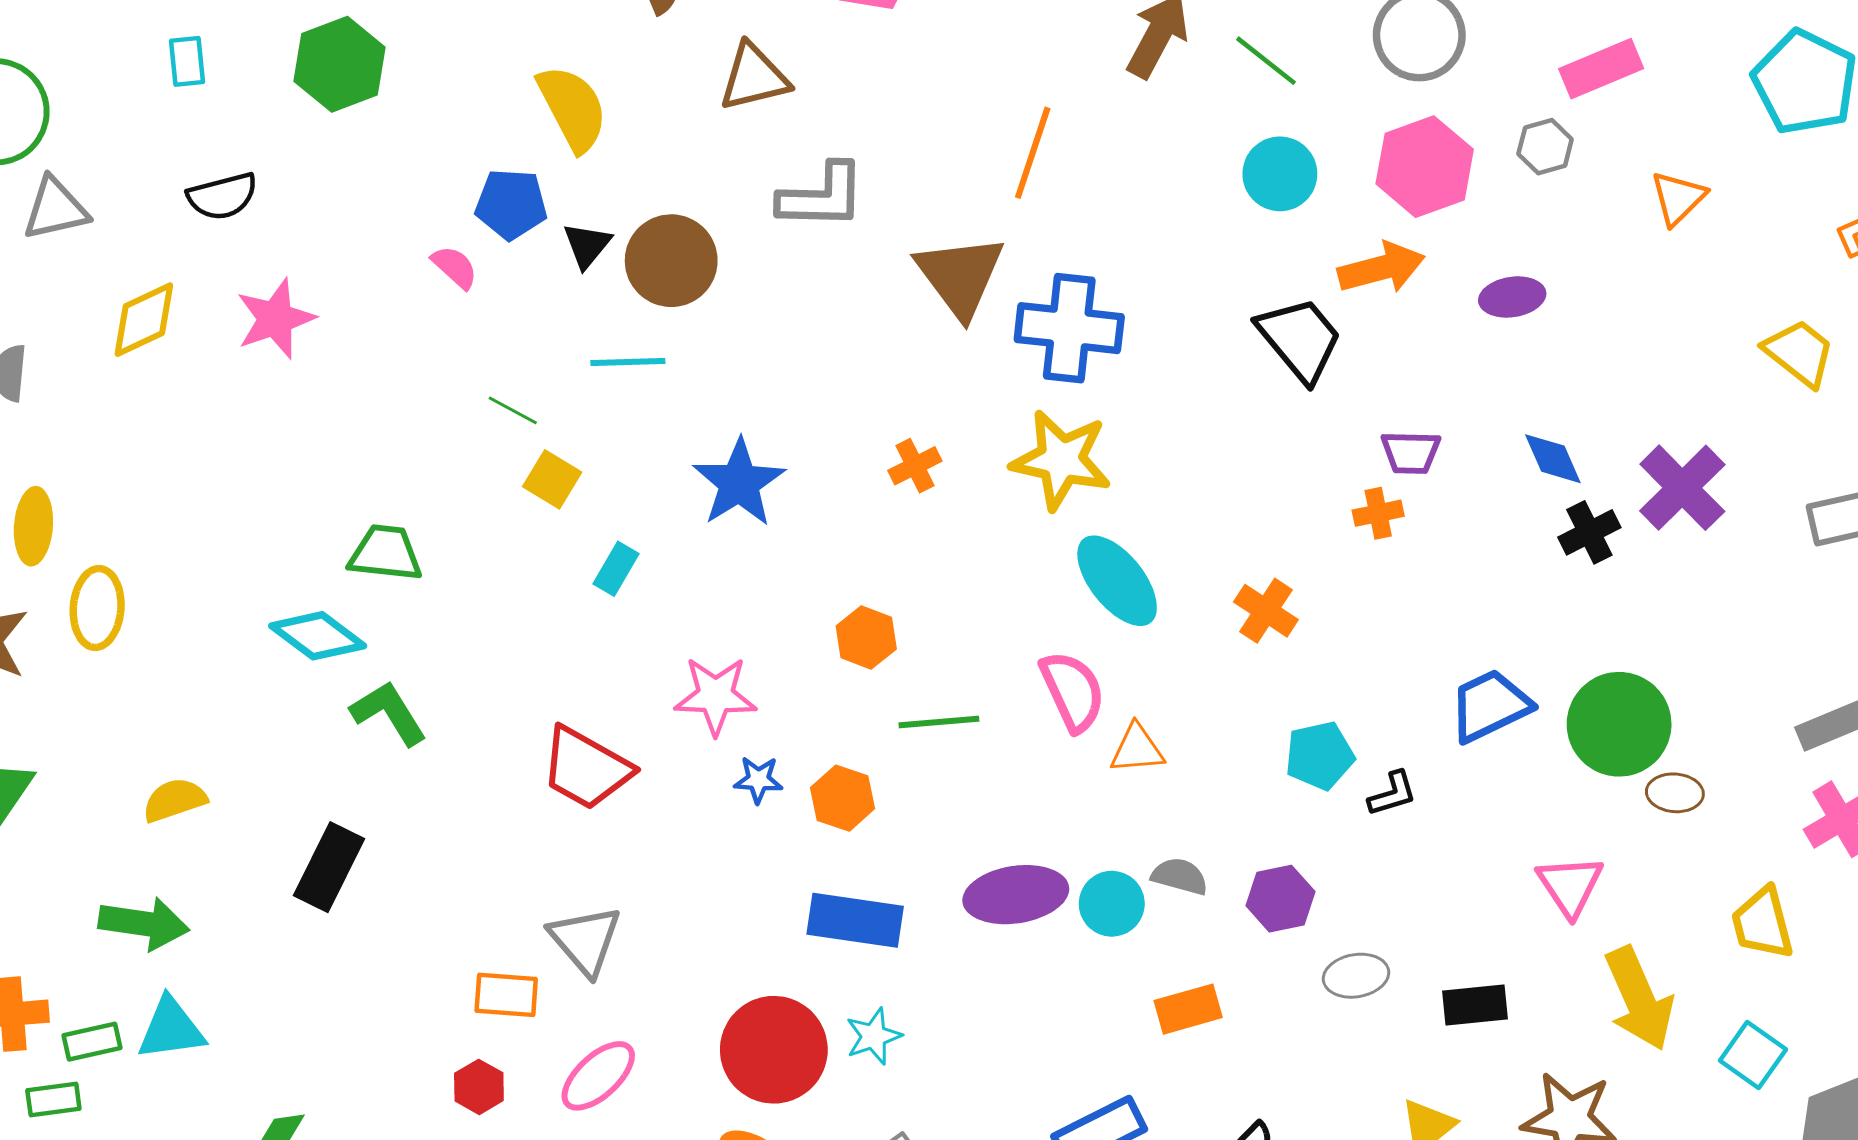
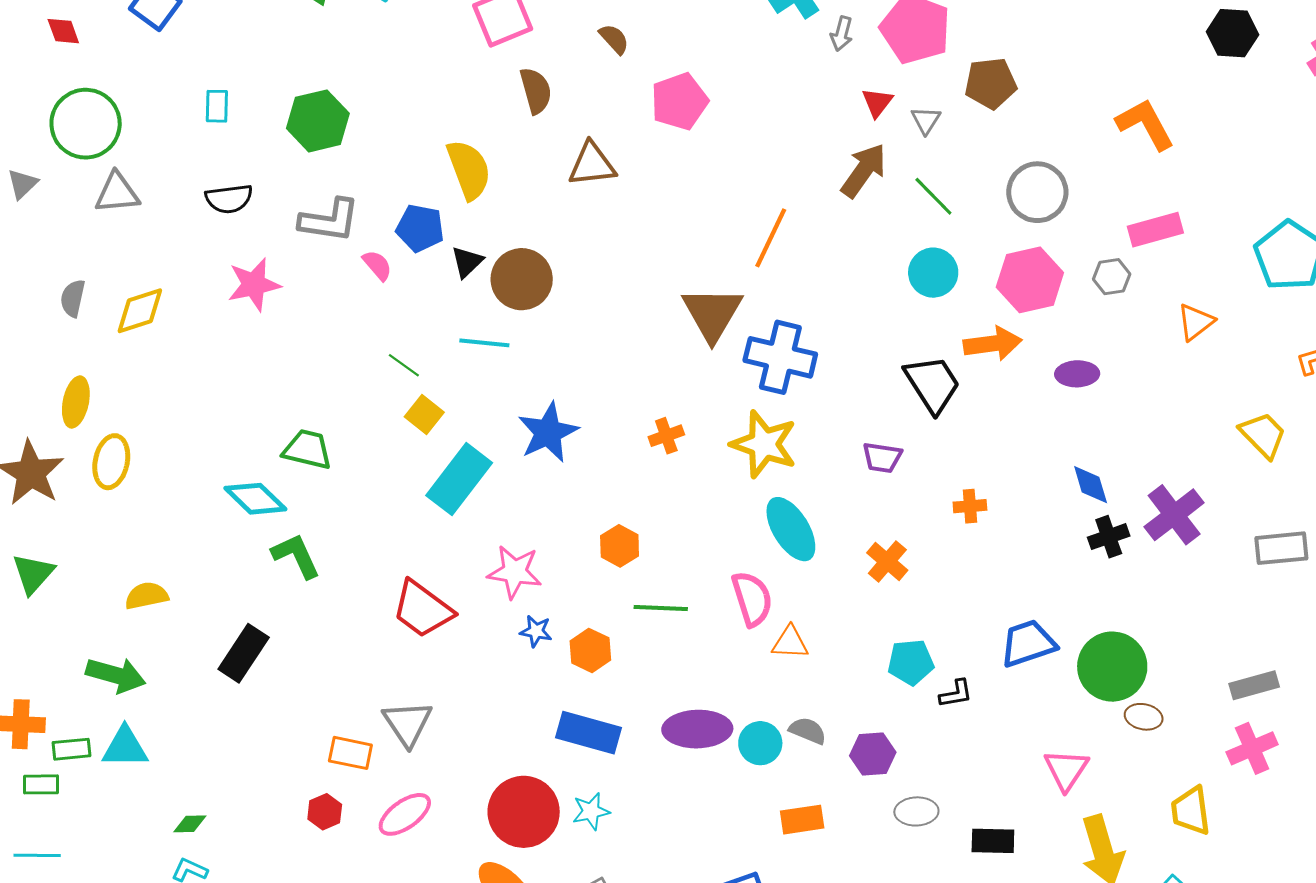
gray L-shape: (822, 196) -> (329, 220), moved
yellow diamond: (144, 320) -> (140, 311), moved
purple trapezoid: (1411, 452) -> (882, 458), moved
cyan rectangle: (616, 569) -> (459, 479), size x2.0

